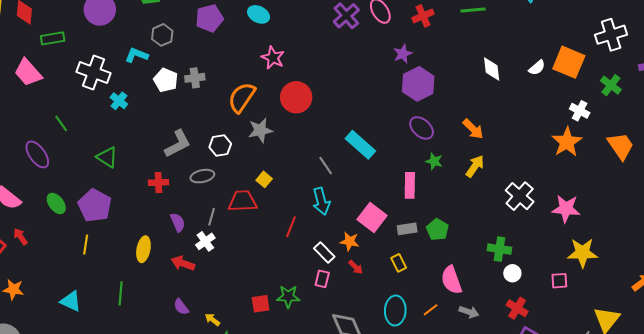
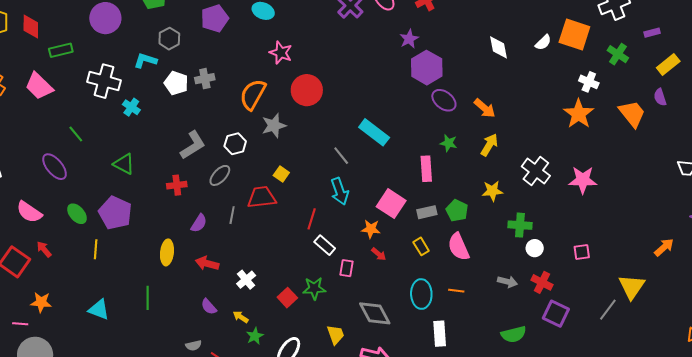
purple ellipse: (422, 128) -> (444, 100), moved
gray ellipse: (202, 176) -> (220, 175), turned -30
purple semicircle: (178, 222) -> (199, 223), turned 60
white cross: (205, 241) -> (246, 280), moved
yellow line: (86, 245) -> (96, 249), moved
white rectangle: (324, 252) -> (325, 245), moved
yellow star: (582, 253) -> (492, 191), moved, size x0.7
pink semicircle: (451, 280) -> (459, 247), moved
red square: (261, 304) -> (287, 298), turned -30
orange line: (431, 310) -> (456, 291), turned 49
gray arrow: (469, 312) -> (507, 282), moved

